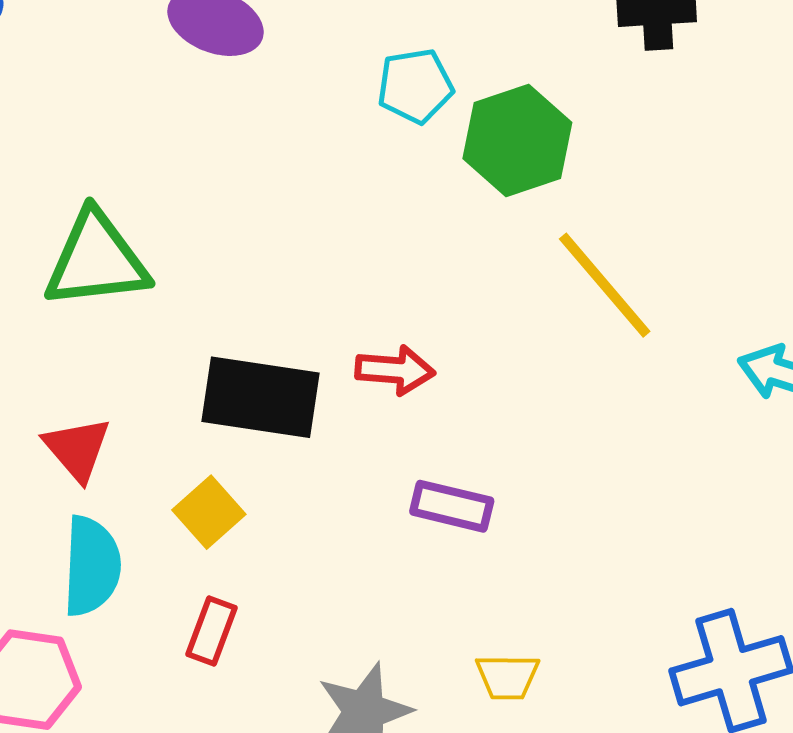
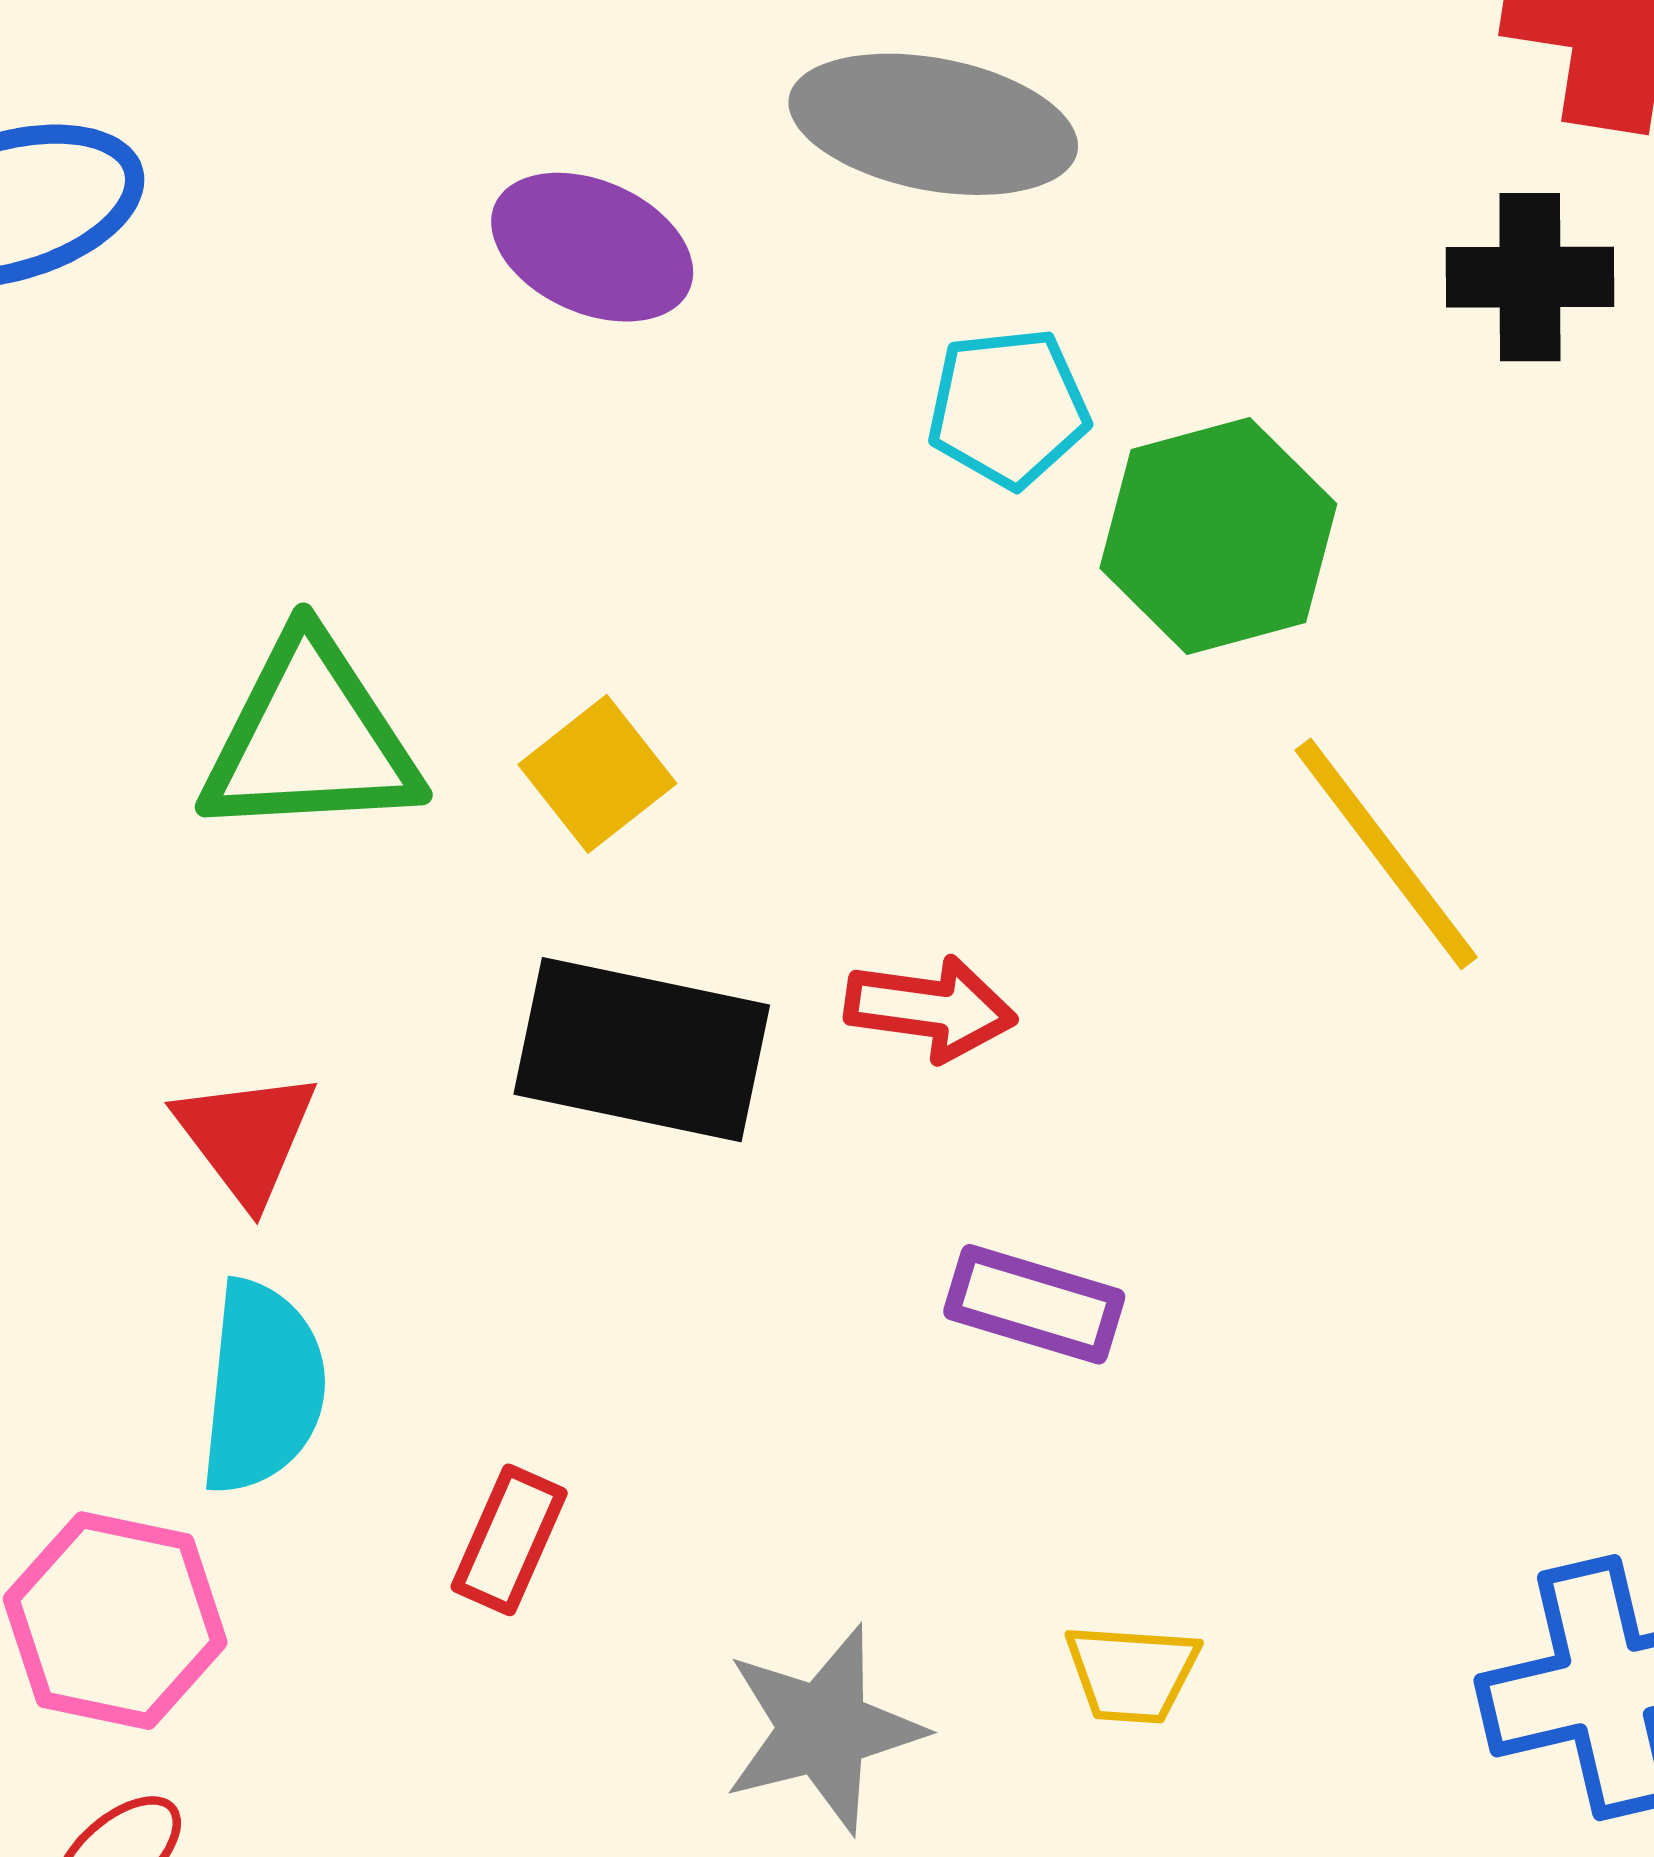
yellow square: (209, 512) -> (597, 774), moved

